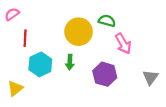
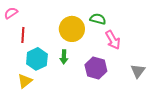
yellow triangle: (15, 88) -> (25, 81), moved

